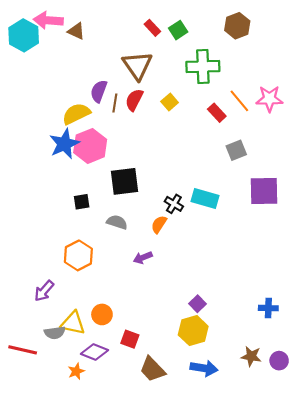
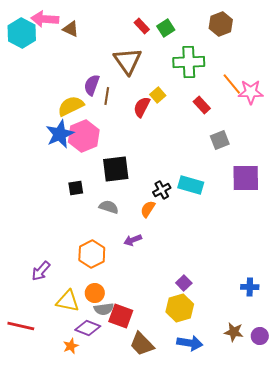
red semicircle: (134, 100) -> (142, 107), moved
orange line: (239, 101) -> (232, 84), moved
black cross: (174, 204) -> (162, 190), turned 30
orange hexagon: (78, 255) -> (92, 254), moved
gray semicircle: (55, 333) -> (104, 309), moved
red square: (130, 339) -> (121, 316), size x1.4

